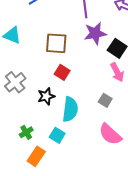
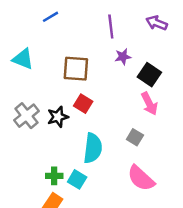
purple star: (95, 33) -> (123, 57), size x0.6
black star: (46, 96) -> (58, 117), moved
green cross: (26, 132) -> (54, 176), moved, turned 32

